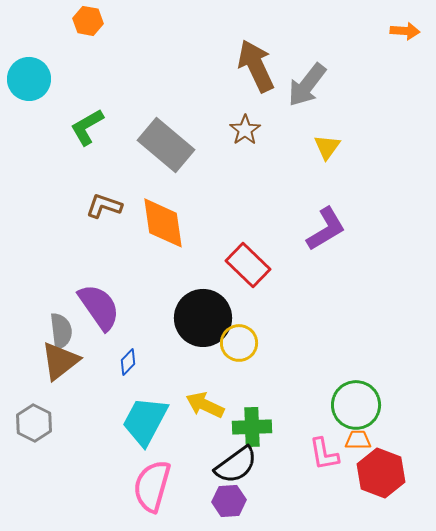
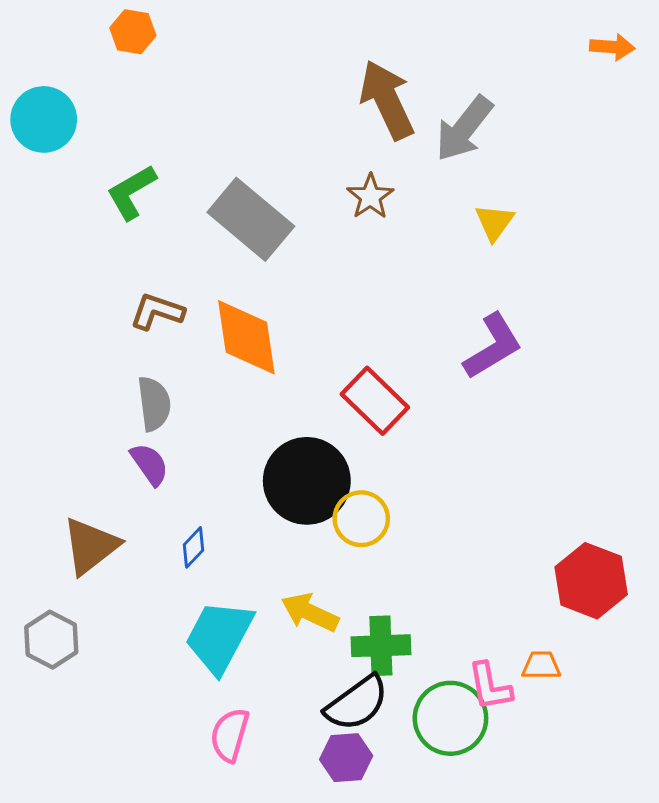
purple semicircle: (99, 307) -> (150, 464), size x0.6
gray semicircle: (61, 331) -> (154, 404), moved
green circle: (356, 405) -> (450, 718), moved
red hexagon: (381, 473) -> (591, 581), moved
pink semicircle: (152, 486) -> (230, 735), size x0.7

